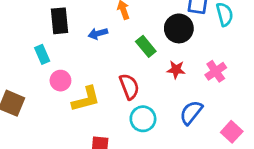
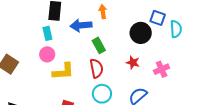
blue arrow: (98, 34) -> (81, 25), size x1.5
green rectangle: (146, 46) -> (99, 45), moved
cyan rectangle: (42, 54) -> (47, 33), moved

